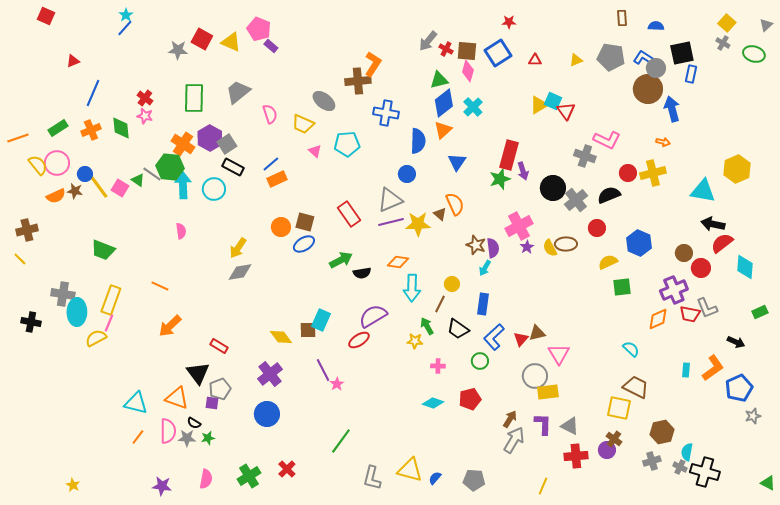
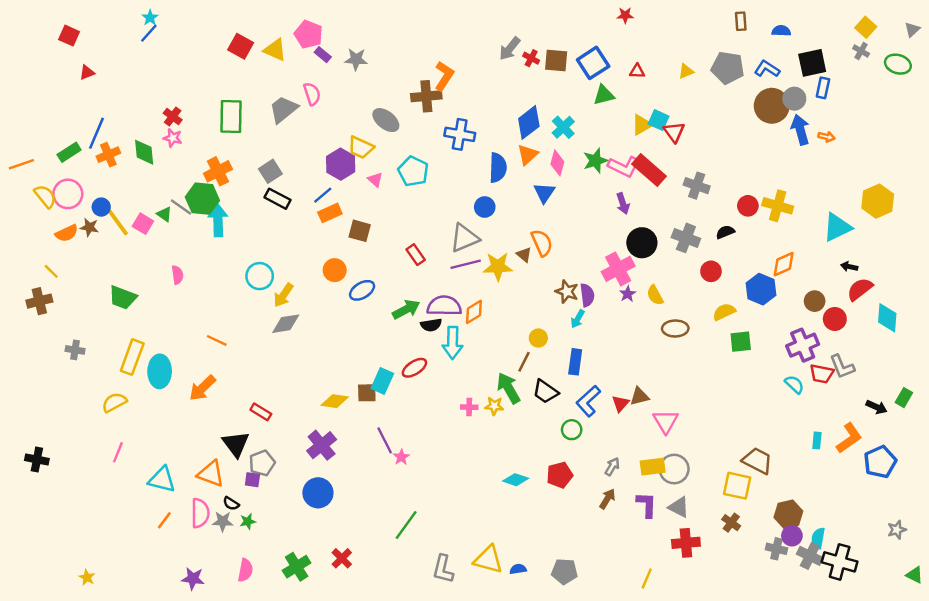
red square: (46, 16) -> (69, 36), moved
red star: (509, 22) -> (625, 15), moved
gray star: (178, 50) -> (356, 59), moved
gray circle: (656, 68) -> (794, 99), moved
pink diamond: (468, 71) -> (557, 163), moved
green triangle: (439, 80) -> (604, 95), moved
blue line: (93, 93) -> (96, 133), moved
pink semicircle: (270, 114) -> (312, 94), moved
purple hexagon: (210, 138) -> (341, 164), moved
pink L-shape: (607, 140) -> (624, 167), moved
orange arrow: (663, 142) -> (826, 137), moved
orange cross: (183, 144) -> (218, 171), turned 30
cyan pentagon: (347, 144) -> (413, 171), turned 30
red rectangle: (509, 155) -> (649, 170), moved, turned -64
yellow cross: (653, 173) -> (778, 206), turned 30
green star: (500, 179) -> (595, 161), moved
black circle: (553, 188) -> (642, 243), moved
cyan circle: (214, 189) -> (260, 276), moved
cyan triangle: (703, 191) -> (837, 227), turned -36
black semicircle: (609, 195) -> (725, 232), size x0.7
gray cross: (576, 200) -> (686, 238), turned -30
red rectangle: (349, 214) -> (416, 255), size x0.7
brown square: (305, 222) -> (360, 231), moved
black arrow: (713, 224) -> (849, 267), size x0.6
brown cross: (27, 230) -> (39, 301), moved
pink semicircle: (181, 231) -> (177, 275), moved
brown ellipse: (566, 244) -> (675, 328), moved
yellow line: (20, 259) -> (51, 271), moved
orange diamond: (398, 262) -> (474, 312), turned -40
orange line: (160, 286) -> (217, 340), moved
cyan arrow: (412, 288) -> (453, 343), moved
gray cross: (63, 294) -> (75, 350), size x0.7
cyan ellipse: (77, 312) -> (160, 371), moved
green rectangle: (760, 312) -> (904, 398), moved, turned -35
purple semicircle: (373, 316) -> (444, 306), moved, turned 32
orange diamond: (658, 319) -> (784, 264), moved
black cross: (31, 322) -> (37, 459), moved
pink line: (109, 323) -> (118, 452), moved
green arrow: (427, 326) -> (509, 388), size x1.5
yellow diamond: (281, 337) -> (335, 401), turned -45
red ellipse: (359, 340) -> (414, 368), moved
cyan semicircle: (631, 349) -> (794, 384), moved
pink cross: (438, 366) -> (469, 407), moved
gray circle: (535, 376) -> (674, 469), moved
gray star: (753, 416) -> (897, 530), moved
gray arrow: (514, 440) -> (612, 467), moved, size x0.6
purple circle: (607, 450) -> (792, 536), moved
gray cross: (652, 461) -> (776, 549), turned 30
gray cross: (680, 467) -> (810, 556), size x1.5
blue semicircle: (435, 478) -> (518, 569), turned 40

